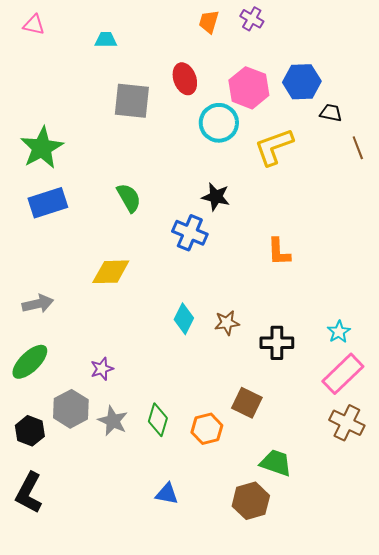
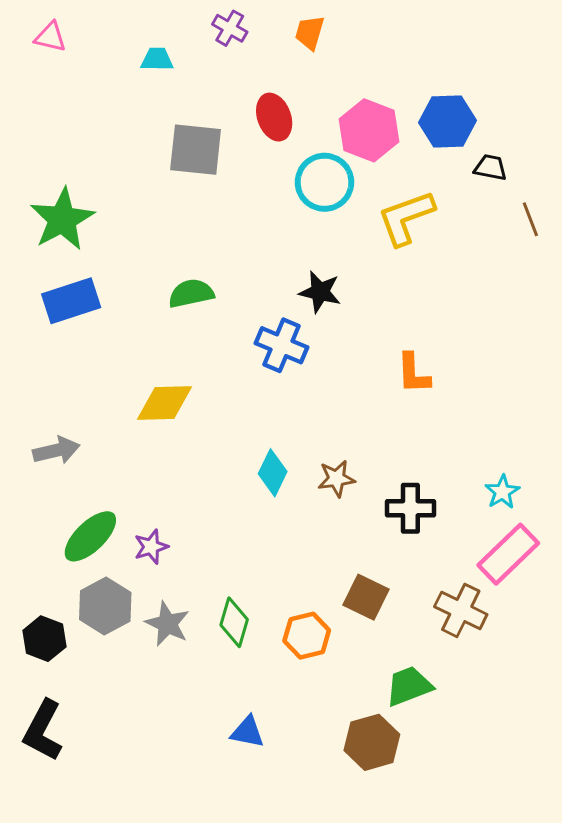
purple cross: (252, 19) -> (230, 28), moved
green semicircle: (129, 198) -> (191, 293), turned -72
green ellipse: (30, 362) -> (90, 536), moved
brown cross: (347, 423) -> (461, 610), moved
green trapezoid: (276, 463) -> (409, 686), turned -40

